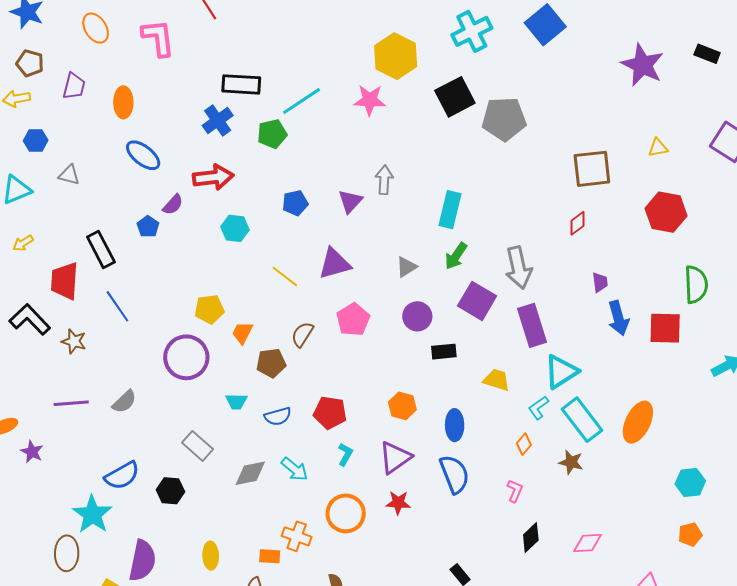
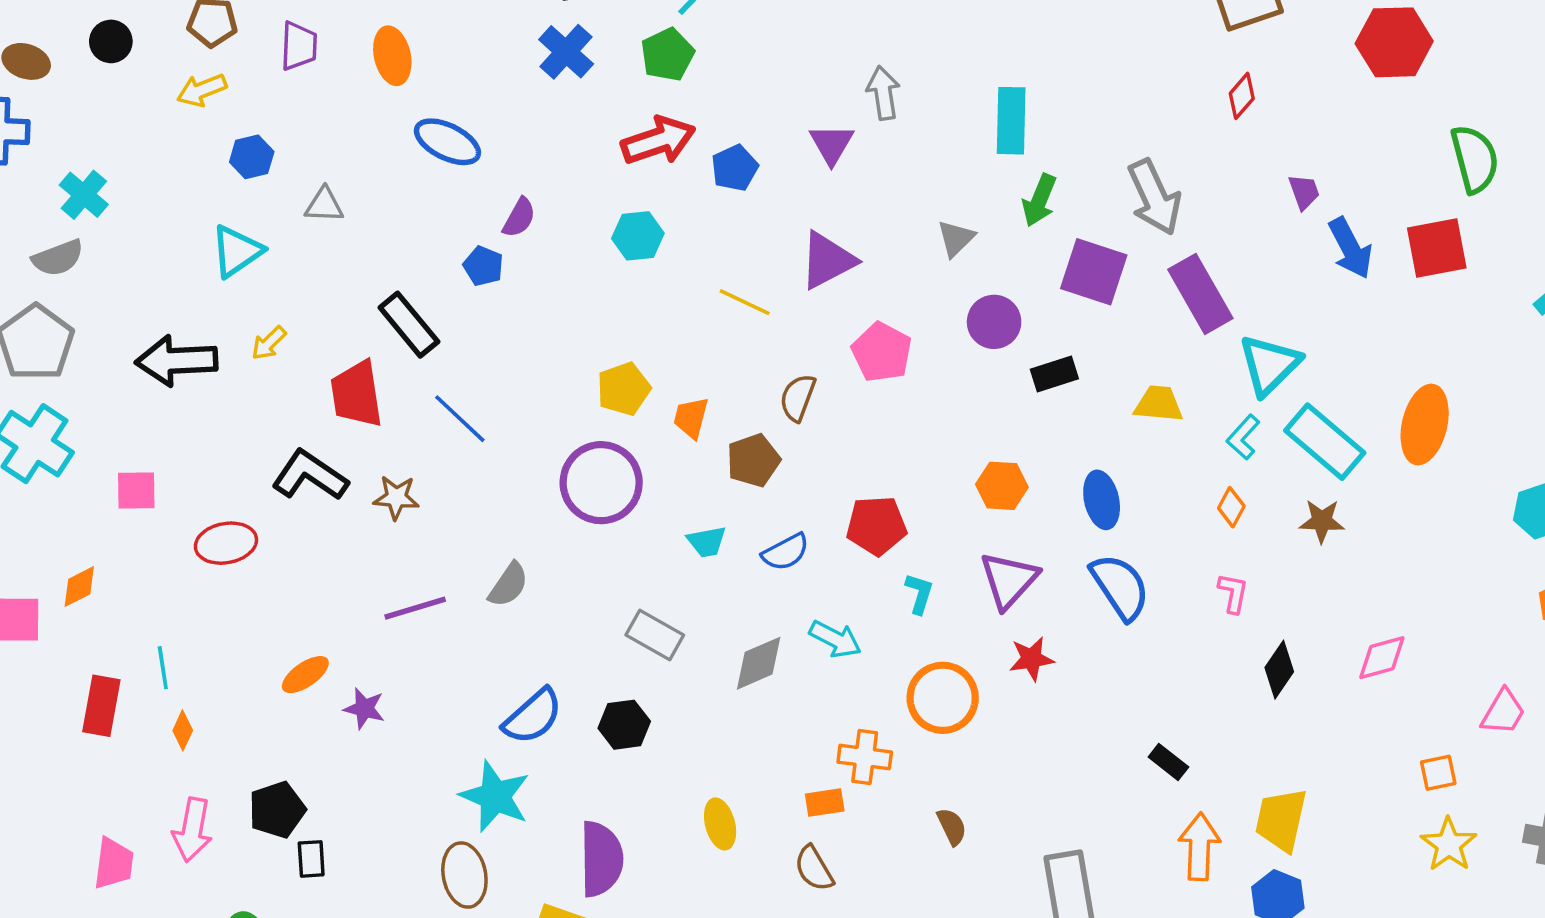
red arrow: (213, 177) -> (658, 141), moved

